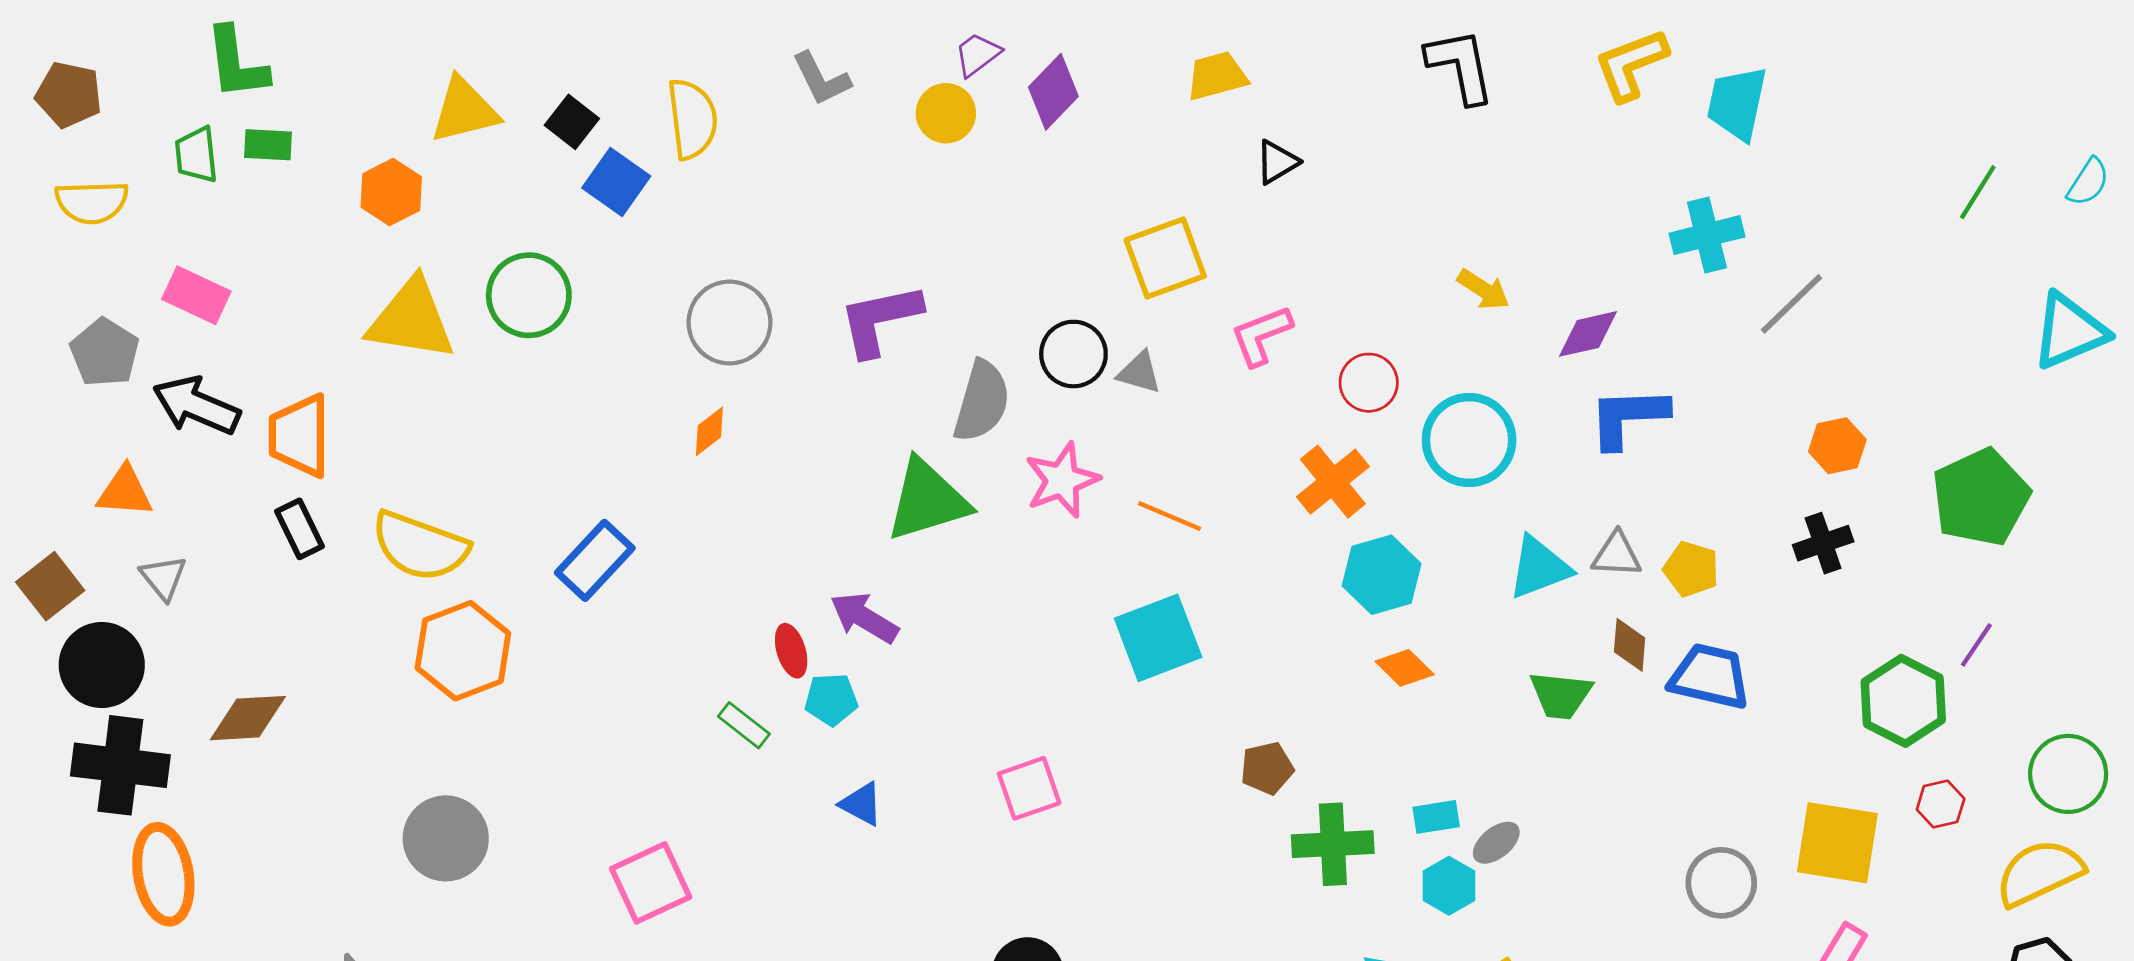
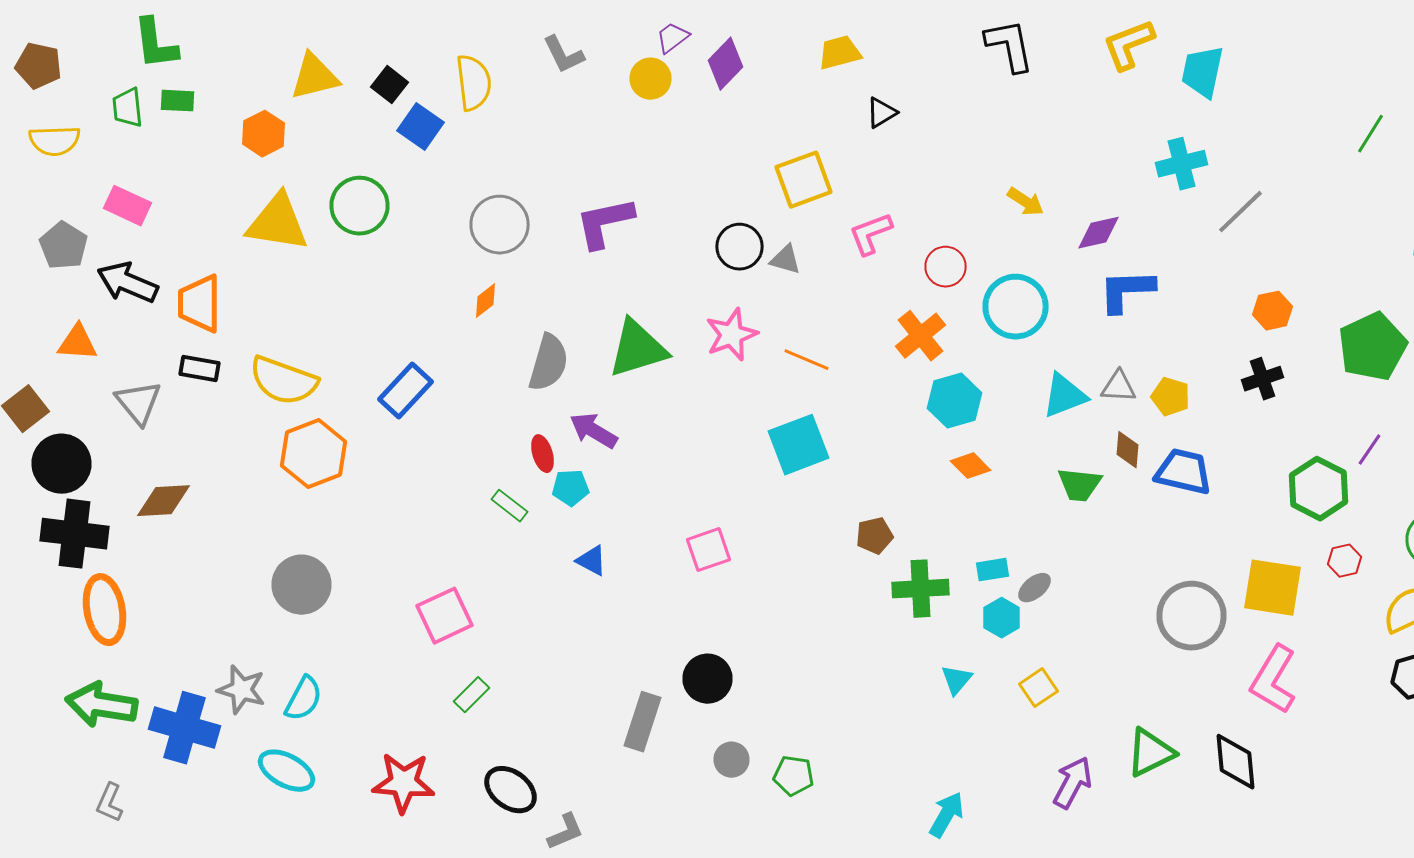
gray semicircle: (982, 401) -> (548, 363), moved
black rectangle: (300, 529) -> (200, 369), turned -54
gray triangle: (163, 578) -> (138, 403), moved, size x1.4
gray circle: (1721, 883) -> (1192, 616), size x1.4

